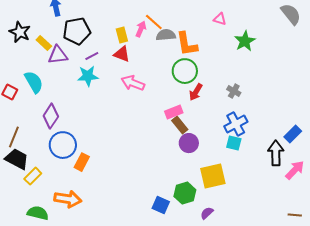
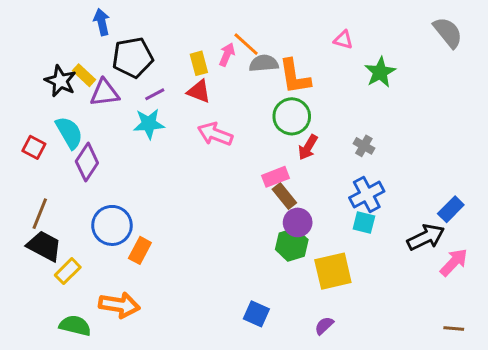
black star: (20, 32) -> (60, 81), moved
purple diamond: (51, 116) -> (87, 162), moved
black arrow: (276, 153) -> (426, 237), turned 65
green hexagon: (185, 193) -> (292, 245), moved

